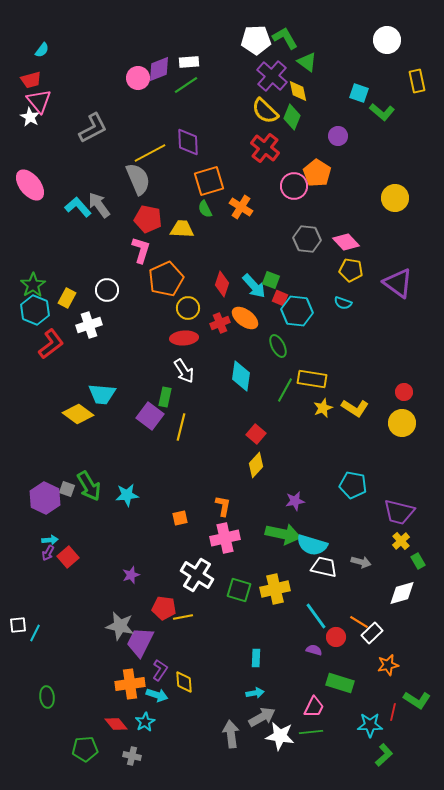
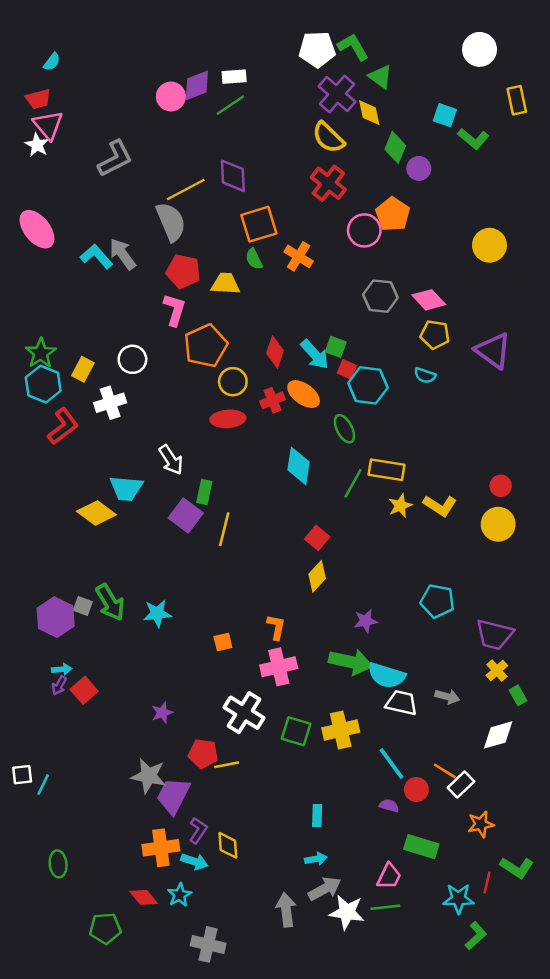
green diamond: (292, 117) -> (395, 147), moved
white arrow: (184, 371) -> (171, 460), moved
gray cross: (132, 756) -> (208, 944), moved, size x1.5

